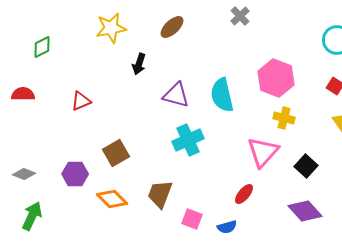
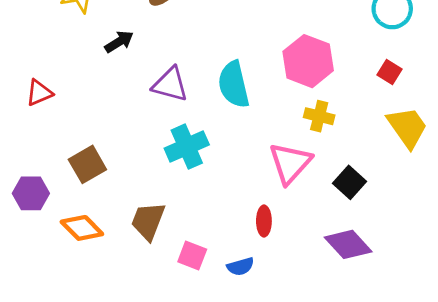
black arrow: (139, 64) -> (119, 42), turned -140
red ellipse: (244, 194) -> (264, 221), turned -40

